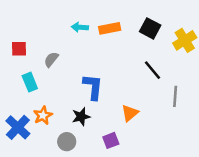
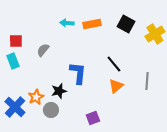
black line: (152, 70) -> (114, 64), moved
cyan rectangle: (30, 82) -> (13, 61), moved
orange triangle: (130, 113) -> (116, 86), moved
black star: (81, 117) -> (59, 91), moved
gray circle: (67, 142) -> (51, 110), moved

